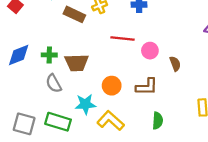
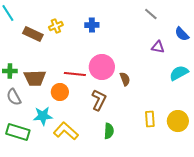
red line: (123, 39) -> (75, 74), moved
pink circle: (150, 51) -> (102, 67), size x1.6
orange circle: (112, 86) -> (60, 92), moved
brown L-shape: (147, 87) -> (99, 100), turned -65

